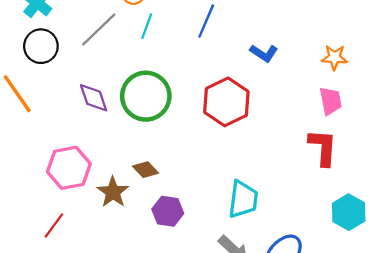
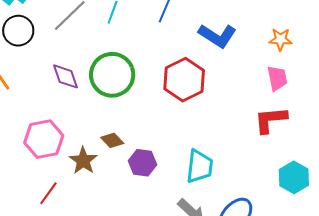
blue L-shape: (264, 53) -> (217, 36), size x1.5
red L-shape: (323, 147) -> (270, 120), turned -99
purple hexagon: (168, 211) -> (142, 163), moved
red line: (54, 226) -> (48, 193), moved

